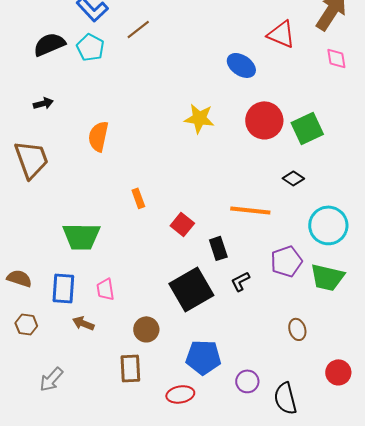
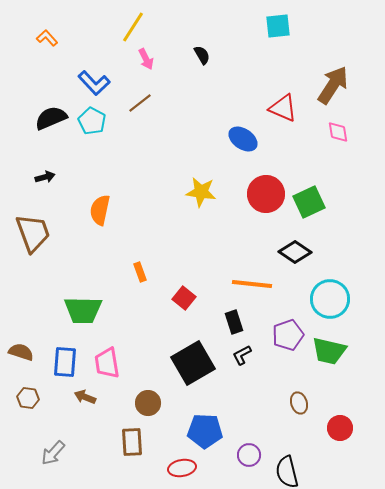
black diamond: (293, 178) -> (295, 252), size x1.5
black rectangle: (218, 248) -> (234, 322), moved
pink trapezoid: (105, 289) -> (107, 363), size x1.4
red circle: (338, 372) -> (340, 428), moved

